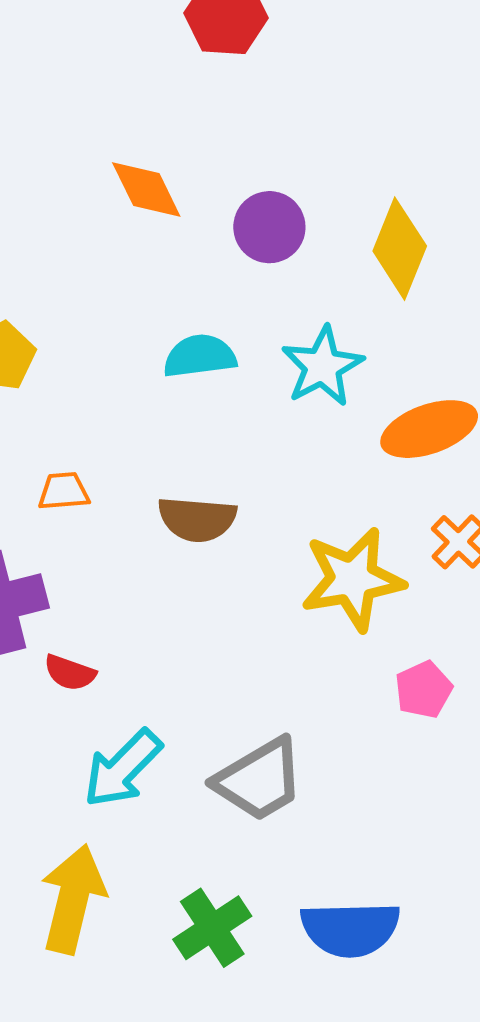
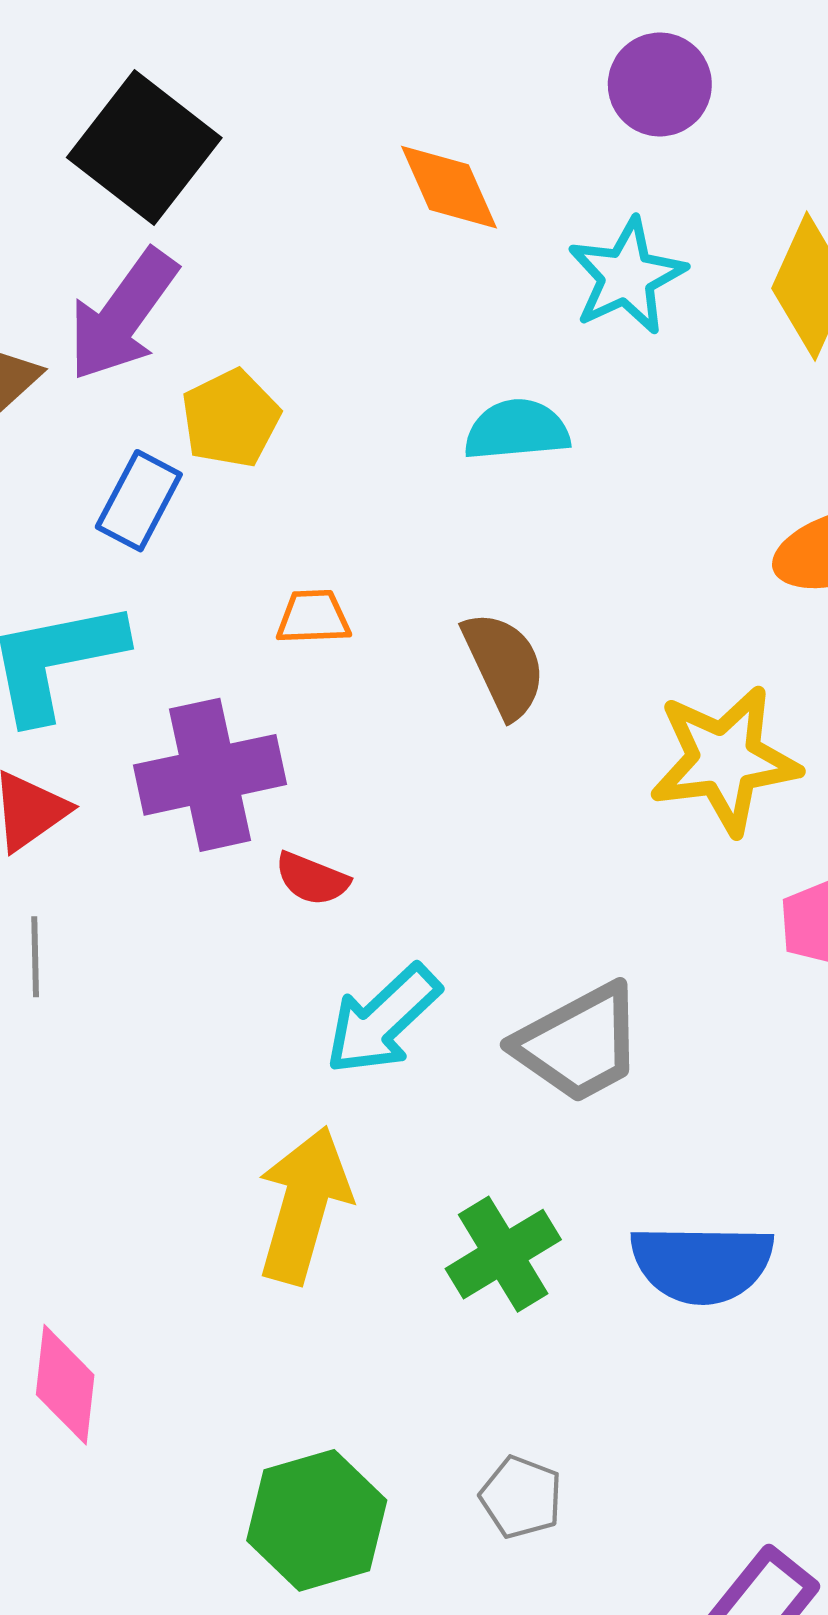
purple circle: (269, 227) -> (660, 84), moved
cyan star: (322, 366) -> (627, 276), moved
brown semicircle: (197, 519) -> (504, 665), turned -122

